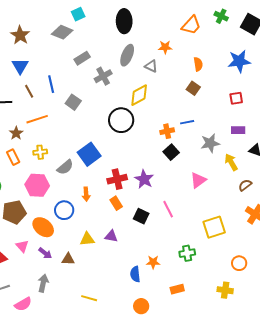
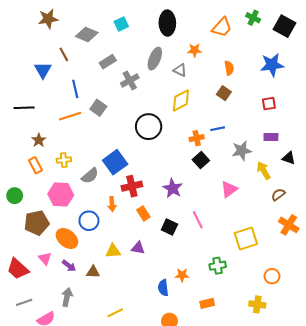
cyan square: (78, 14) -> (121, 24), moved
black ellipse: (124, 21) -> (167, 23), moved
brown star: (20, 35) -> (48, 19), moved, turned 30
brown line: (29, 91) -> (64, 54), moved
yellow diamond: (139, 95) -> (181, 100), moved
orange line: (37, 119) -> (70, 116), moved
red cross: (117, 179) -> (132, 186), moved
yellow line: (89, 298) -> (115, 313), turned -42

